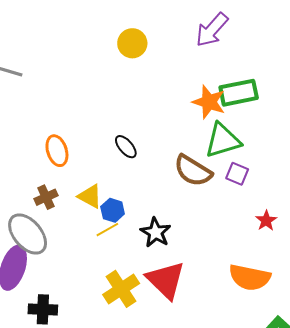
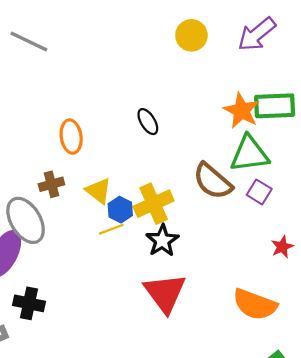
yellow circle: (132, 43) -> (191, 35), moved
black ellipse: (126, 147) -> (148, 122), moved
yellow cross: (121, 289) -> (154, 204), moved

